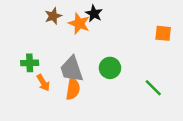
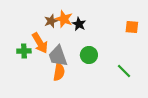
black star: (94, 14) -> (79, 24), moved
brown star: (53, 16) -> (51, 21), moved
orange arrow: (43, 83) -> (40, 43), moved, size x1.5

